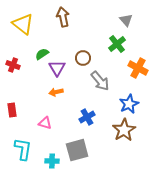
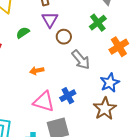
purple triangle: (57, 68) -> (50, 20), moved
orange cross: (138, 68) -> (119, 47), turned 30
pink triangle: (45, 123) -> (44, 102), moved, size x1.6

